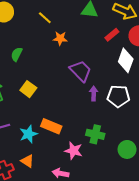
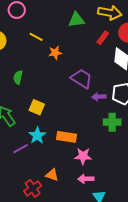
purple arrow: (94, 93) -> (99, 97), turned -80
cyan star: (28, 134) -> (37, 135), moved
green cross: (95, 134) -> (112, 122), moved
pink star: (74, 151) -> (83, 156), moved

